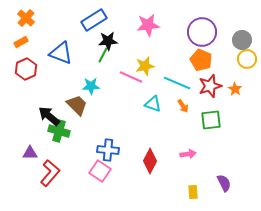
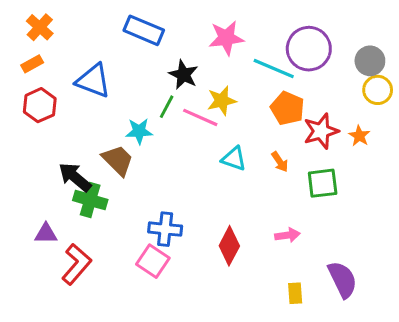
blue rectangle: (94, 20) -> (144, 30), turned 55
black star: (108, 41) -> (183, 75), moved, turned 30
green line: (103, 55) -> (167, 107), moved
orange pentagon: (201, 60) -> (287, 108), moved
cyan line: (177, 83) -> (274, 69), moved
purple semicircle: (224, 183) -> (342, 279), size x1.4

